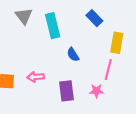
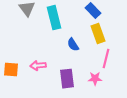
yellow rectangle: (117, 43) -> (98, 34), moved, turned -30

